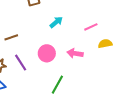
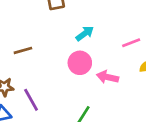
pink circle: (47, 53) -> (80, 63), moved
purple line: (21, 63) -> (31, 100), moved

